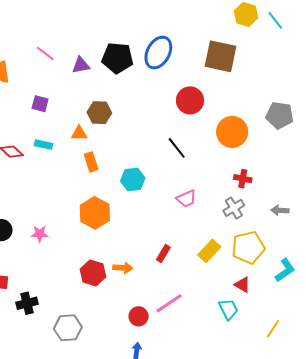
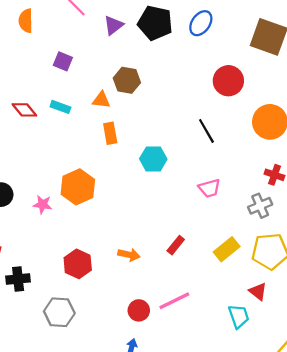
blue ellipse: (158, 53) -> (201, 23), size x0.7
purple triangle: (81, 65) -> (114, 25), turned -36
orange hexagon: (95, 213) -> (78, 187), moved
red hexagon: (93, 273) -> (78, 264), moved

